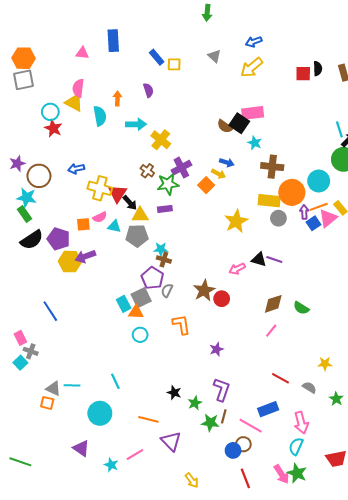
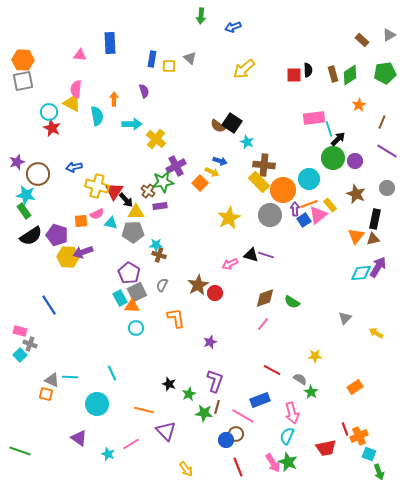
blue arrow: (254, 42) -> (233, 27), moved
gray triangle: (214, 56) -> (190, 58), moved
blue rectangle: (157, 57) -> (152, 59), turned 49
pink rectangle: (253, 113) -> (314, 118), moved
brown cross: (147, 171) -> (148, 191), moved
yellow rectangle: (269, 201) -> (259, 182), moved, turned 40
gray circle: (278, 218) -> (270, 215), size x1.5
purple pentagon: (152, 278) -> (129, 273), moved
pink rectangle: (20, 338) -> (20, 331), turned -48
green star: (336, 399) -> (311, 392), moved

